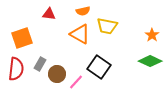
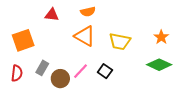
yellow trapezoid: (107, 26) -> (120, 41), moved
black square: (99, 67) -> (105, 71), size x0.6
red semicircle: (16, 69) -> (17, 73), size x0.7
pink line: (76, 82) -> (81, 71), moved

